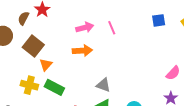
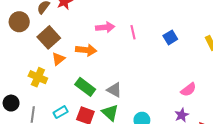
blue square: (159, 20) -> (170, 37), moved, turned -32
orange arrow: (82, 51) -> (86, 50), moved
green rectangle: (54, 87) -> (85, 87), moved

